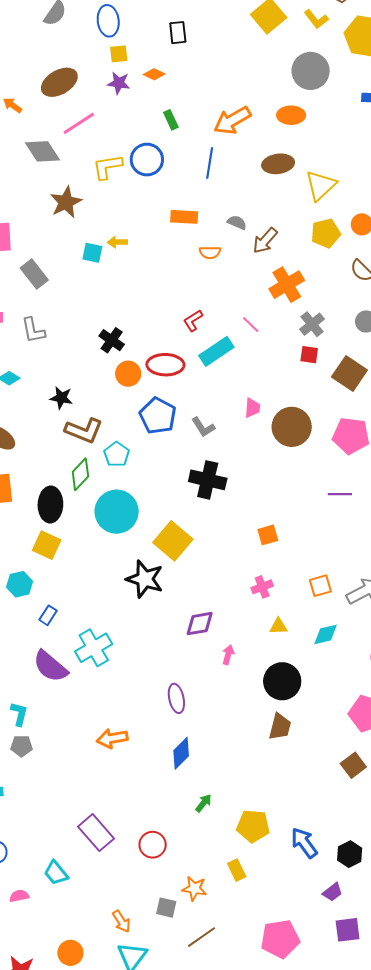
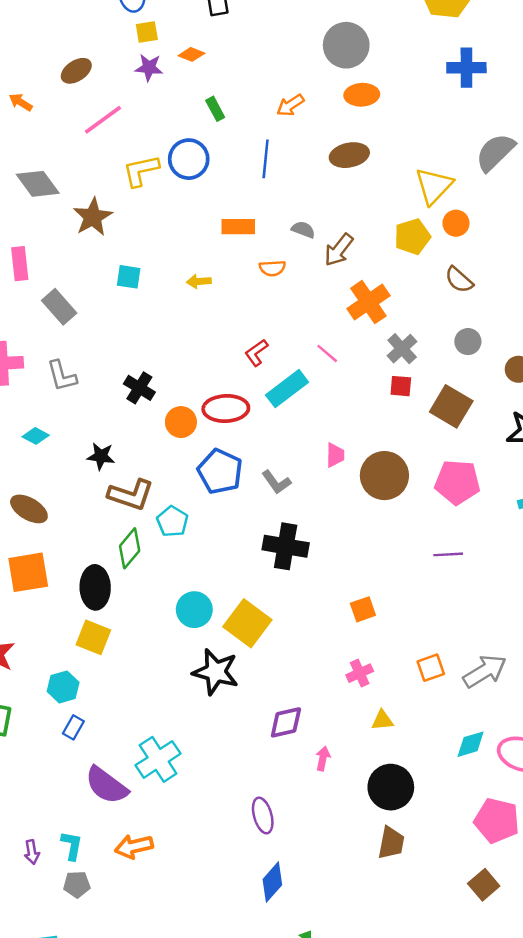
gray circle: (311, 71) -> (346, 45), moved
brown ellipse: (59, 82) -> (76, 71), size x0.7
orange arrow: (232, 120) -> (290, 105), size x0.6
gray diamond: (42, 151) -> (38, 184), moved
yellow triangle: (321, 186) -> (434, 186), moved
yellow arrow: (117, 242) -> (199, 281), moved
black cross: (112, 340) -> (139, 388), moved
cyan circle: (117, 512) -> (194, 610), moved, size x0.7
blue rectangle: (48, 615) -> (73, 727), moved
cyan diamond: (326, 634) -> (471, 744), moved
orange arrow: (112, 738) -> (134, 846), moved

